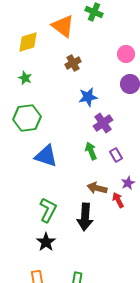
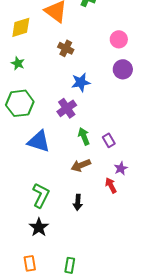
brown cross: (73, 63) -> (66, 48), turned -35
purple cross: (103, 123) -> (67, 108), moved
brown arrow: (97, 188) -> (81, 165), moved, turned -36
black arrow: (85, 217) -> (78, 202), size x0.6

